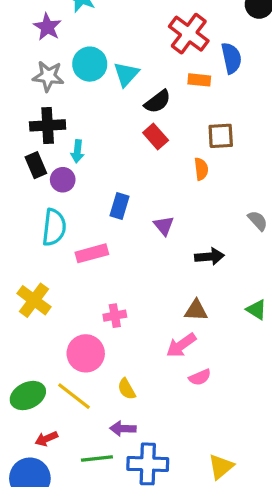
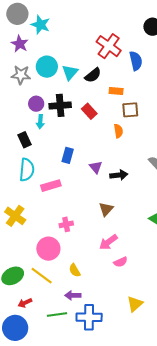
orange rectangle: (199, 80) -> (116, 91), moved
black semicircle: (158, 102) -> (93, 75), moved
black cross: (48, 125) -> (60, 105), moved
black rectangle: (36, 165) -> (24, 140), moved
purple circle: (63, 180) -> (36, 104), moved
black arrow: (209, 257) -> (119, 175), moved
brown triangle: (196, 310) -> (106, 209), moved, turned -49
yellow triangle: (221, 467) -> (135, 304), moved

